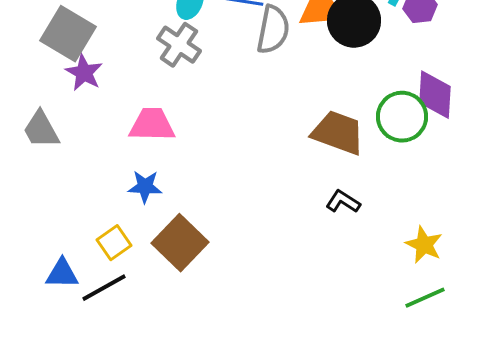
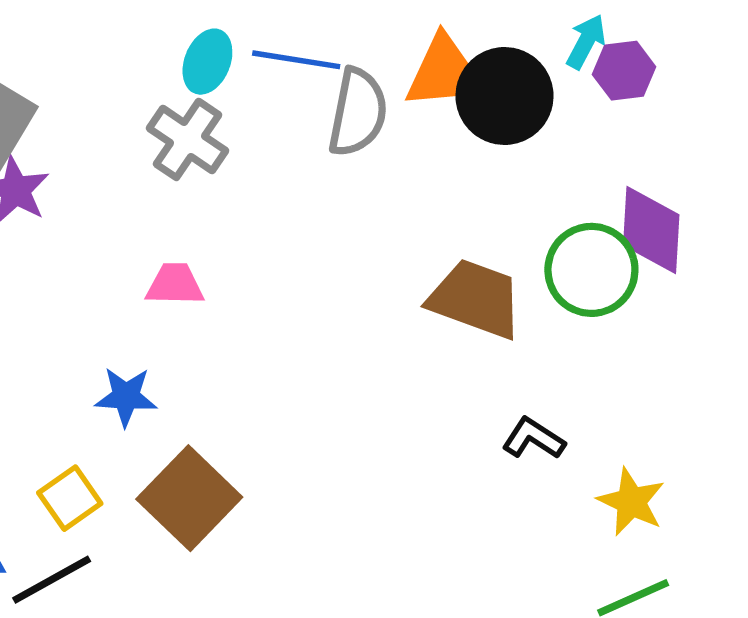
pink trapezoid: (152, 125) -> (175, 284), moved, size x0.7
black L-shape: (343, 202) -> (533, 438), moved

